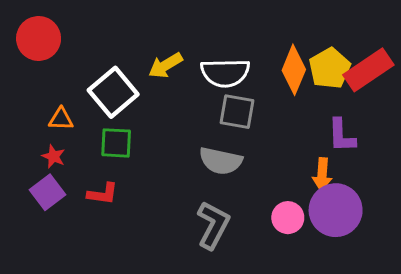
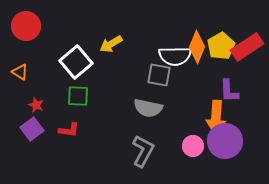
white semicircle: (225, 73) -> (175, 56), moved
orange triangle: (61, 119) -> (20, 72), moved, turned 30
orange arrow: (322, 174) -> (216, 117), size x1.5

